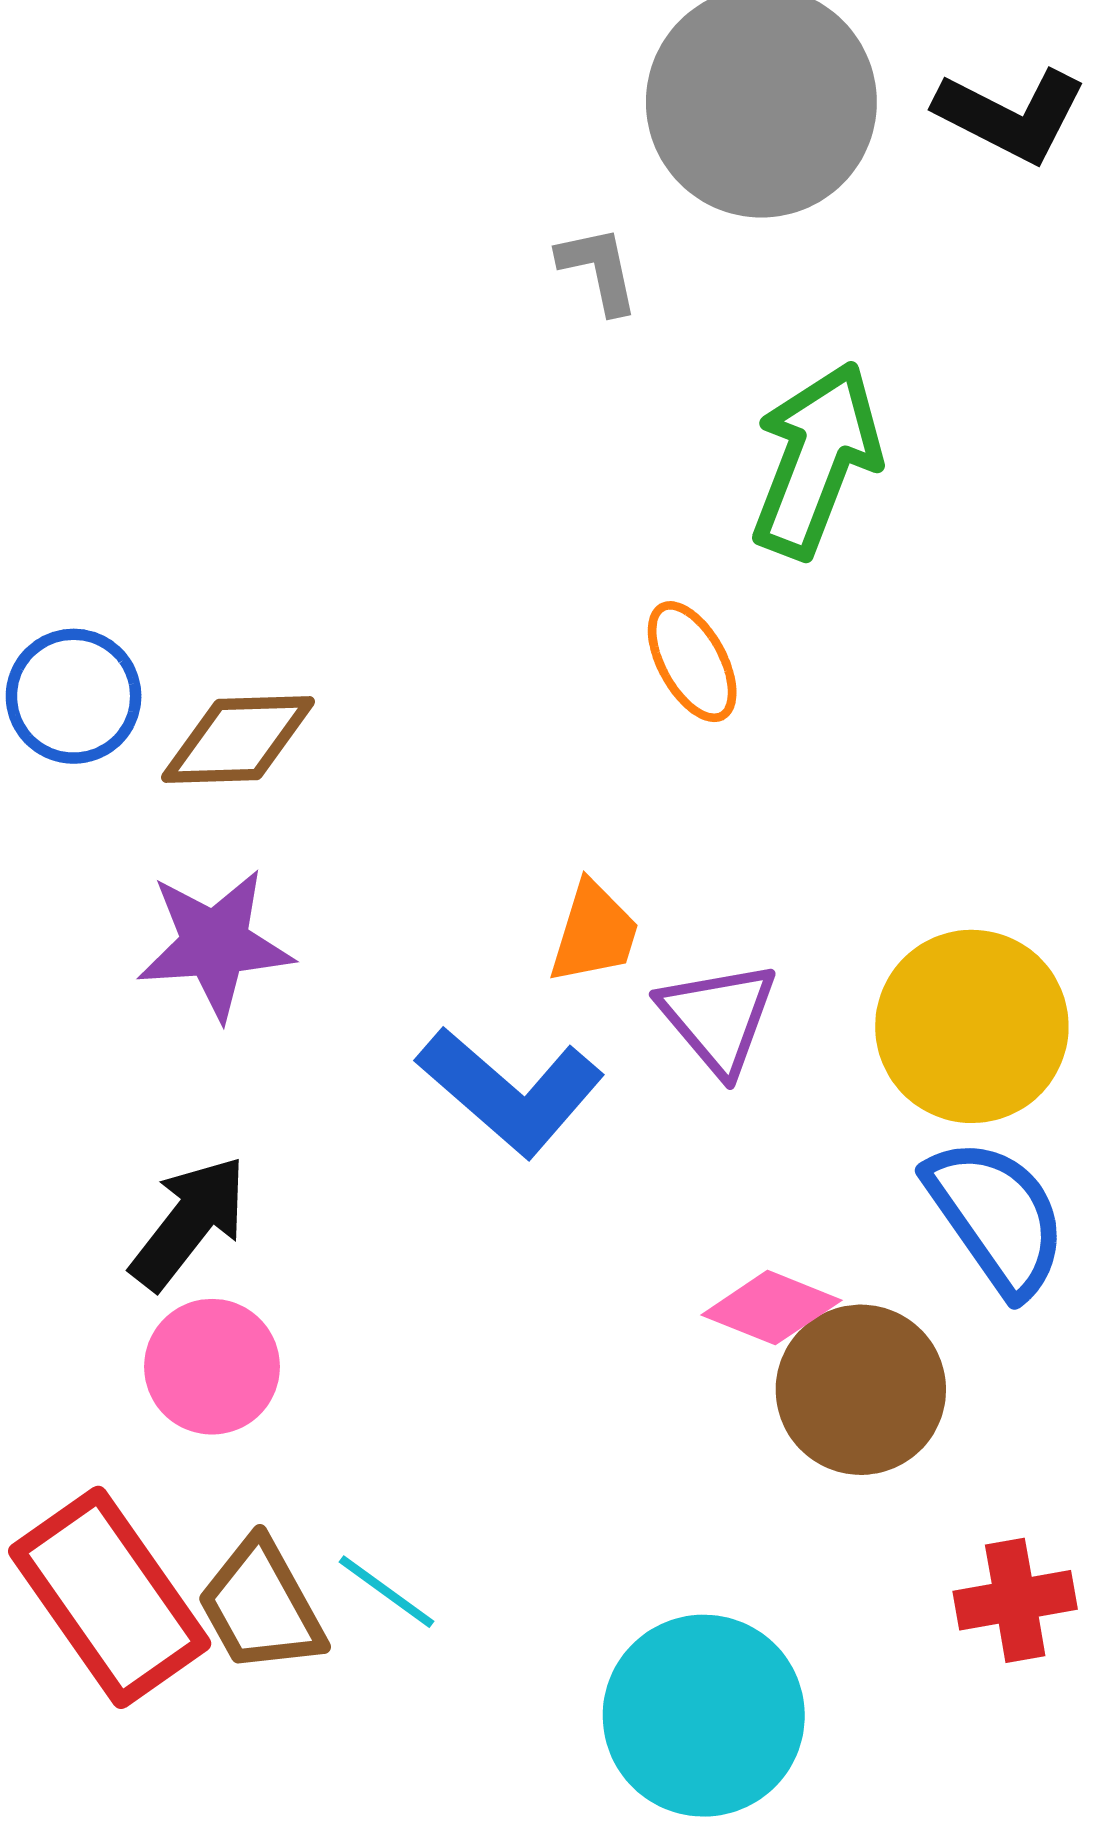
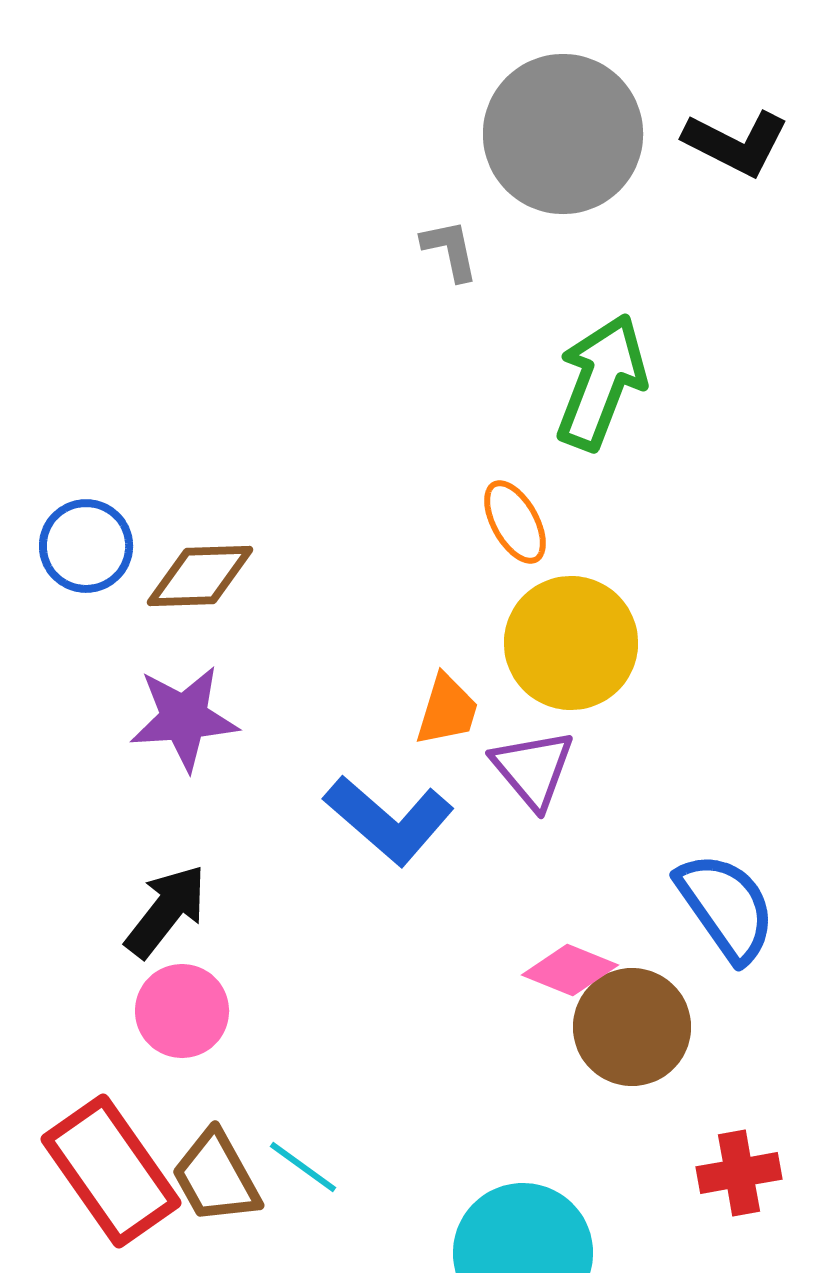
yellow circle: (972, 1026) -> (571, 643), moved

